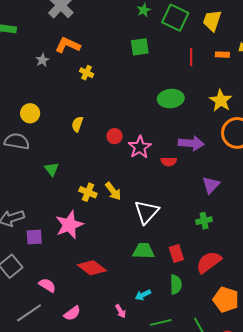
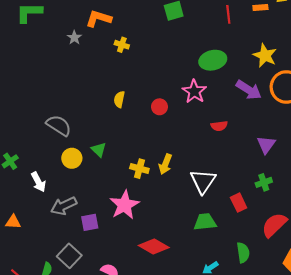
yellow circle: (30, 113) -> (72, 158), moved
gray semicircle: (17, 141) -> (59, 125), turned 30
purple arrow: (191, 143) -> (249, 90), moved, turned 35
pink star: (140, 147) -> (194, 91), moved
yellow arrow: (113, 191) -> (165, 164), turned 66
red rectangle: (176, 253) -> (239, 203), moved

